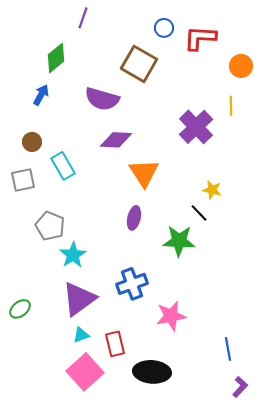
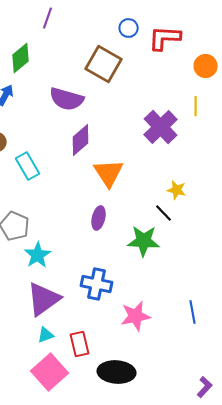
purple diamond: (116, 140) -> (81, 140), turned -44
blue cross: (132, 284) -> (97, 284), turned 32
blue line: (228, 349) -> (193, 312), moved

